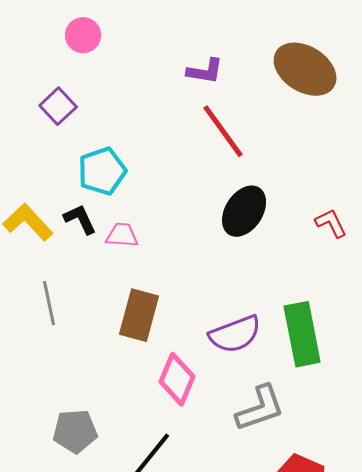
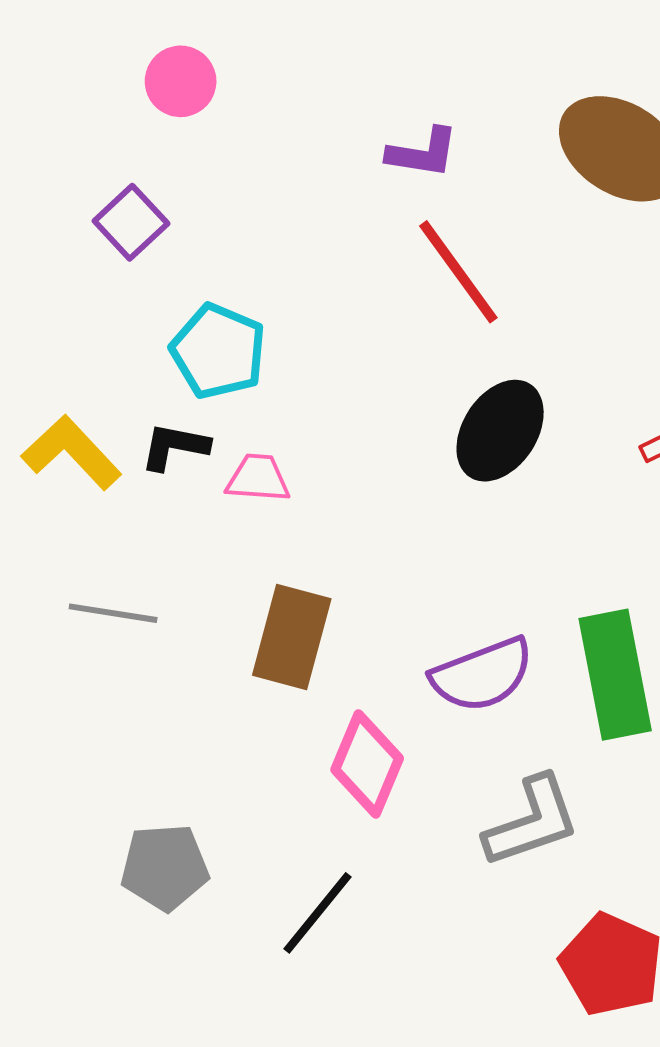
cyan pentagon: (102, 171) -> (218, 351), turned -30
black L-shape: (80, 219) -> (175, 446), turned -54
gray line: (49, 303) -> (113, 613), turned -69

